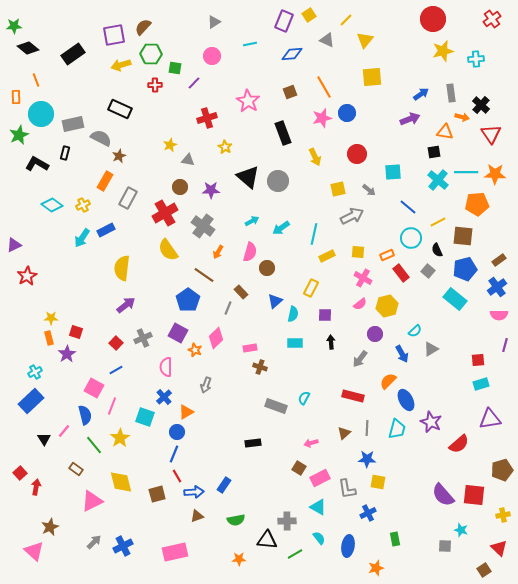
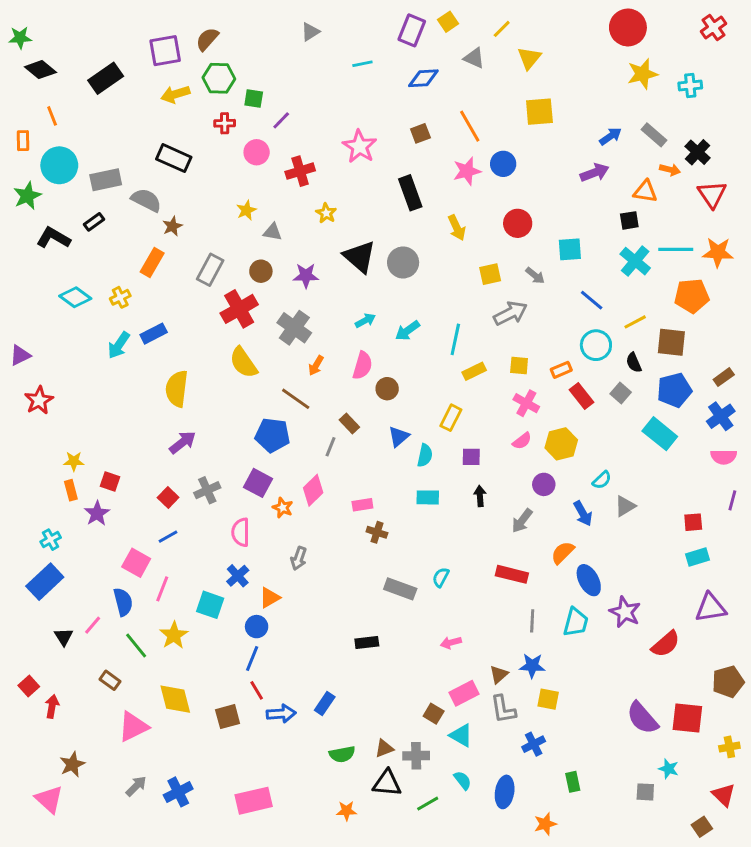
pink circle: (212, 56) -> (257, 152), moved
gray rectangle: (451, 93) -> (654, 135), turned -42
black rectangle: (65, 153) -> (94, 222), turned 40
gray rectangle: (128, 198) -> (210, 270), moved
blue pentagon: (188, 300) -> (273, 435), turned -30
brown triangle: (344, 433) -> (499, 674), moved
brown square: (299, 468) -> (434, 714), moved
brown triangle: (197, 516) -> (384, 748), moved

